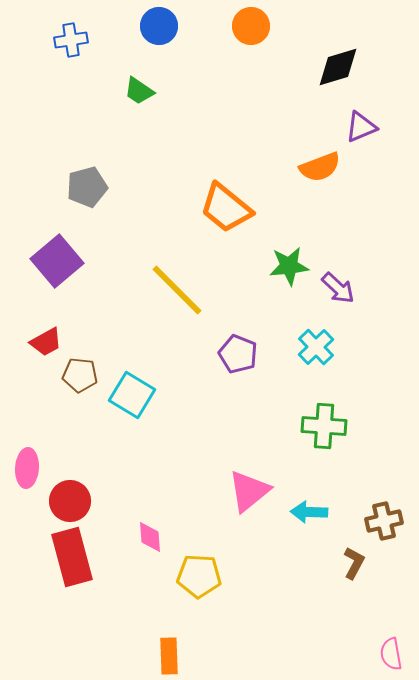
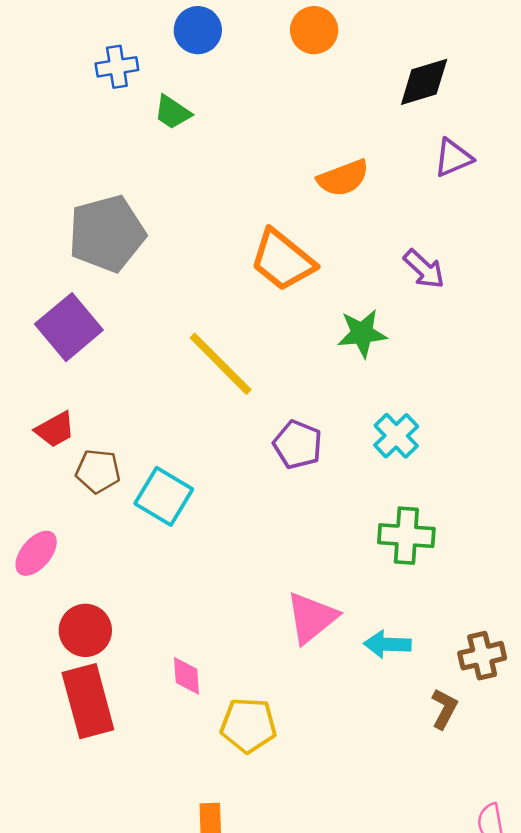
blue cross: (71, 40) -> (117, 67), moved
orange semicircle: (320, 167) -> (343, 178), moved
gray pentagon: (87, 187) -> (107, 234), size x1.5
purple arrow: (338, 288) -> (424, 269), moved
pink ellipse: (27, 468) -> (36, 553), moved, turned 36

